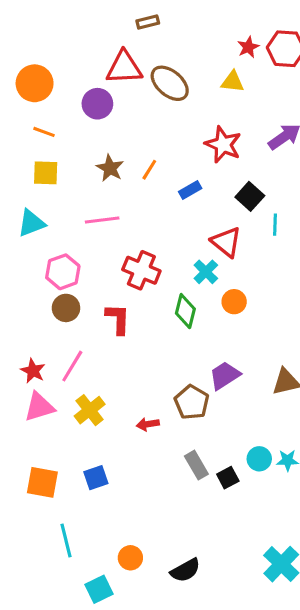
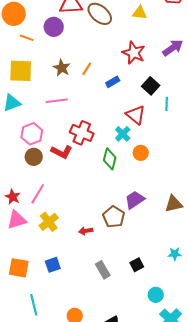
orange line: (44, 132) -> (27, 38), moved
yellow square: (46, 173) -> (21, 71), size x1.4
red L-shape: (118, 319) -> (62, 152), moved, turned 115
cyan circle: (259, 459) -> (156, 295), moved
gray rectangle: (196, 465) -> (103, 270), moved

